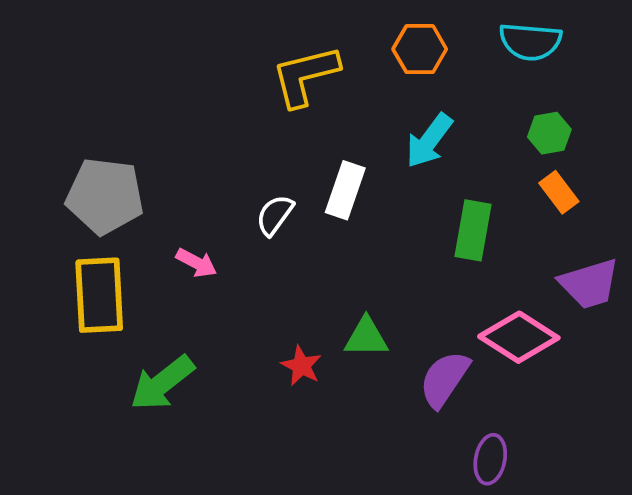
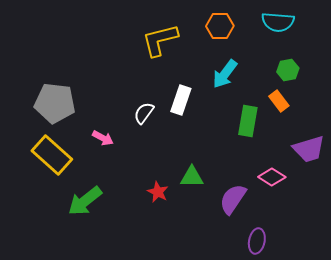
orange rectangle: (559, 192) -> (279, 101), moved
yellow rectangle: (99, 295) -> (52, 155), turned -45
pink diamond: (519, 337) -> (272, 177), size x0.7

